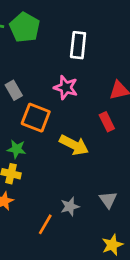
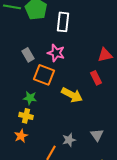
white rectangle: (78, 45) -> (63, 22), moved
pink star: (66, 88) -> (56, 53), moved

